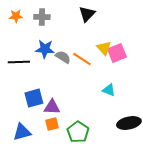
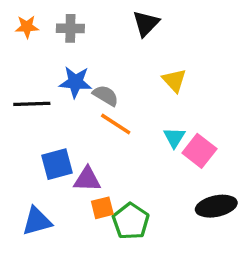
pink square: (117, 53) -> (199, 151), moved, turned -30
orange line: (82, 59) -> (116, 124), moved
cyan triangle: (109, 90) -> (174, 137), moved, turned 40
orange square: (52, 124) -> (102, 208), moved

